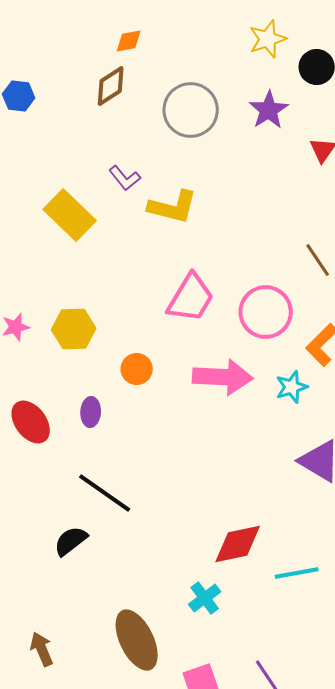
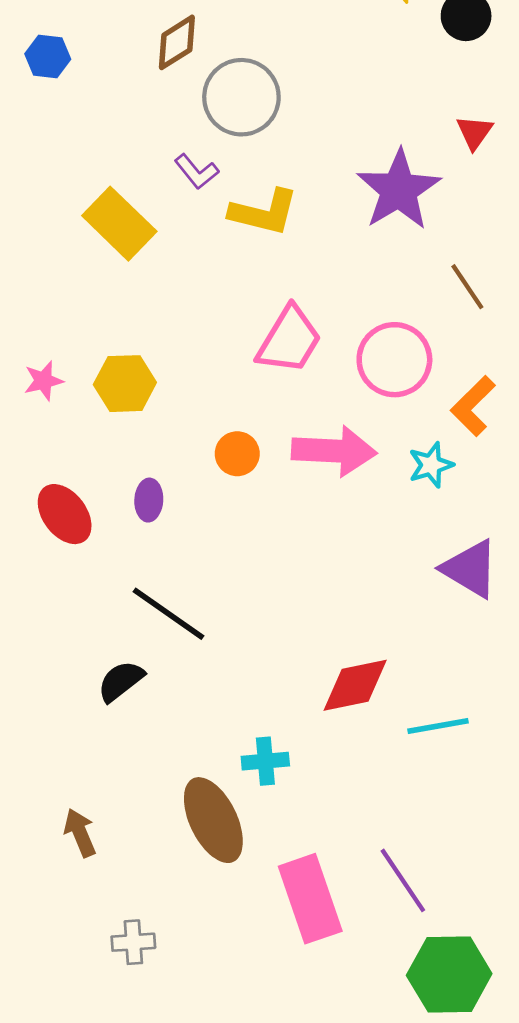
gray circle: (191, 110) -> (241, 97), moved
purple star: (269, 110) -> (399, 190), moved, size x1.5
orange circle: (137, 369) -> (237, 454), moved
cyan cross: (205, 598) -> (265, 761), moved, turned 32

